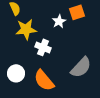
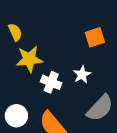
white star: (59, 21) -> (82, 75), moved

